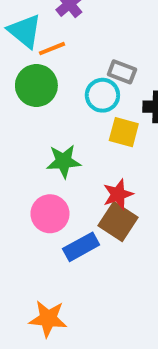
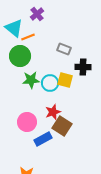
cyan circle: (102, 95) -> (50, 83), moved
green star: (64, 161) -> (31, 80), moved
red star: (118, 194) -> (53, 112), moved

